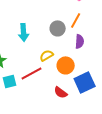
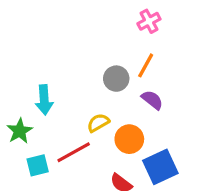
cyan arrow: (24, 32) -> (44, 100), moved
purple semicircle: (80, 41) -> (152, 100), turned -56

